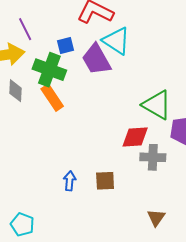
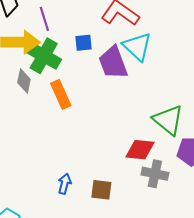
green cross: (49, 70) -> (44, 56), moved

